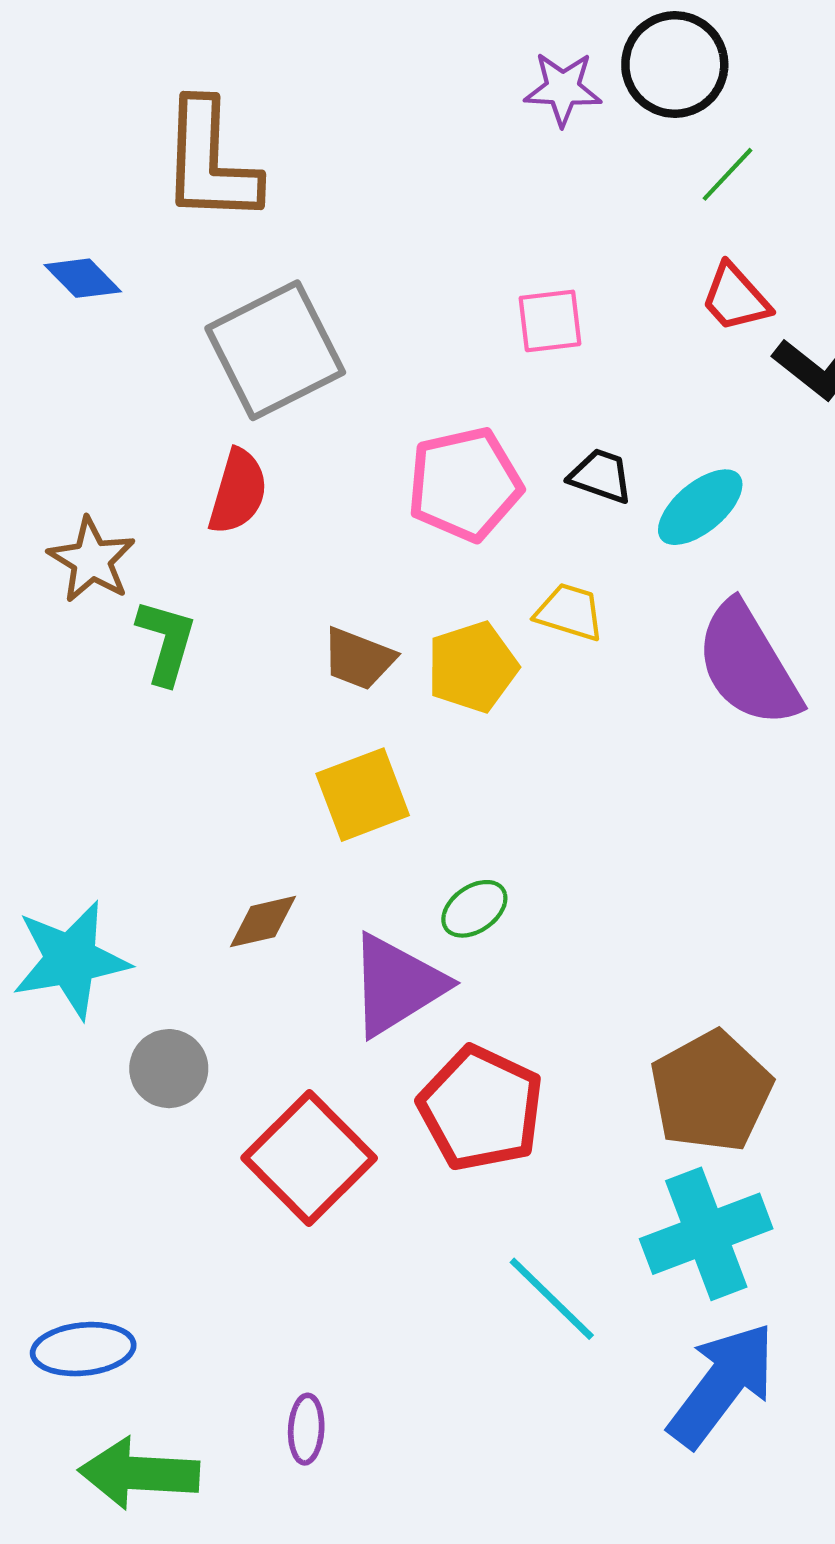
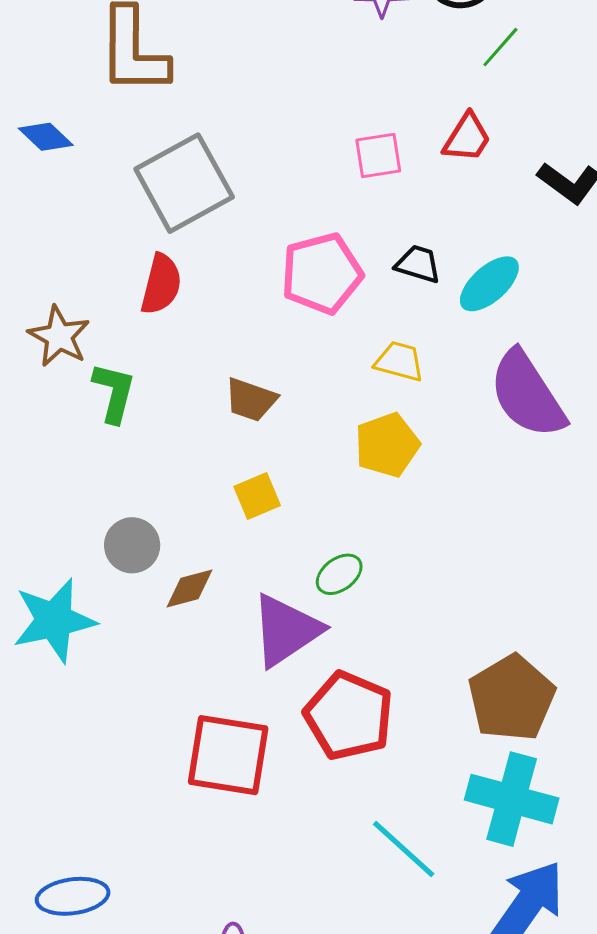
red trapezoid: (735, 298) -> (467, 138), moved, turned -104
yellow pentagon: (472, 667) -> (387, 445), moved
yellow square: (363, 795) -> (257, 496), size x0.7
gray circle: (169, 1069) -> (132, 545), moved
red square: (309, 1158) -> (228, 755), turned -34
cyan cross: (706, 1234) -> (512, 799), turned 38

